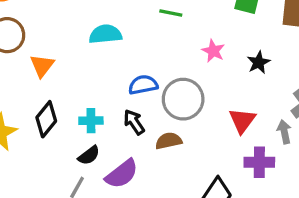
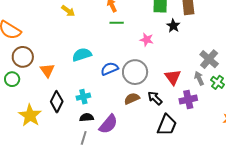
cyan semicircle: (105, 34) -> (82, 55), moved
black star: (259, 62) -> (173, 26), moved
black arrow: (134, 122) -> (155, 98), moved
black semicircle: (89, 155) -> (87, 117), turned -136

